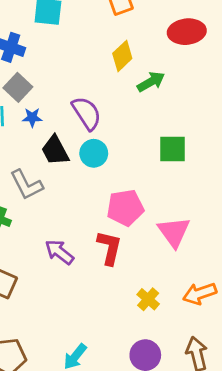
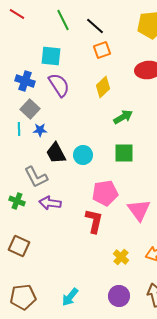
green arrow: (151, 82) -> (123, 117), moved
purple semicircle: (87, 113) -> (59, 85), moved
green square: (172, 149) -> (124, 153), moved
purple arrow: (59, 252) -> (50, 203), moved, turned -30

